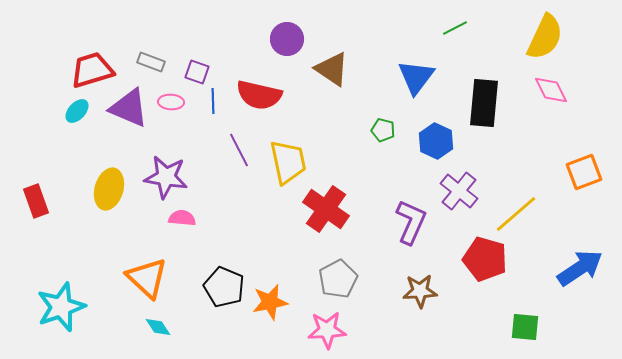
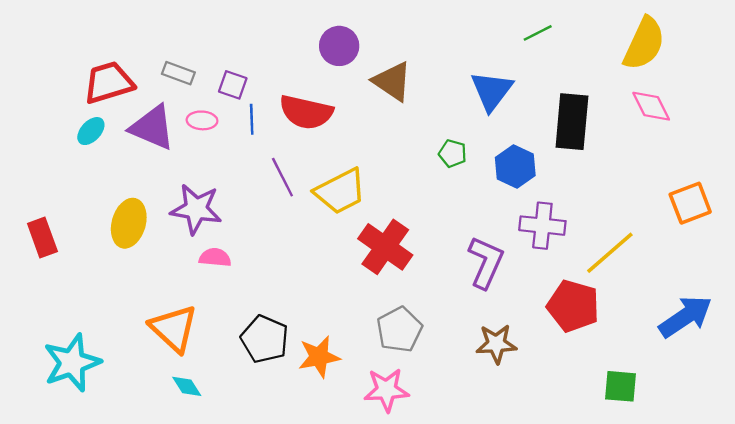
yellow trapezoid: (288, 162) -> (340, 191), turned 75
purple cross: (459, 191) -> (542, 226), turned -33

